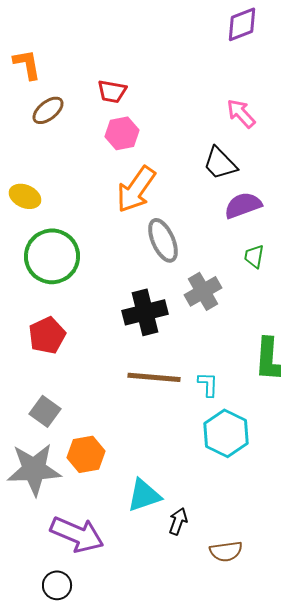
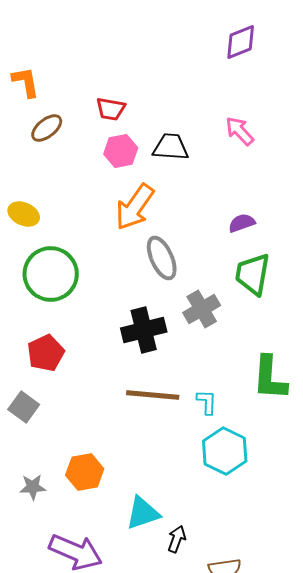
black trapezoid: (220, 163) -> (171, 147), moved, turned 138
purple semicircle: (243, 205) -> (242, 223), size x0.7
green trapezoid: (254, 256) -> (253, 274), size x1.8
gray square: (45, 411) -> (24, 407), moved
gray star: (34, 469) -> (33, 487), size x0.5

